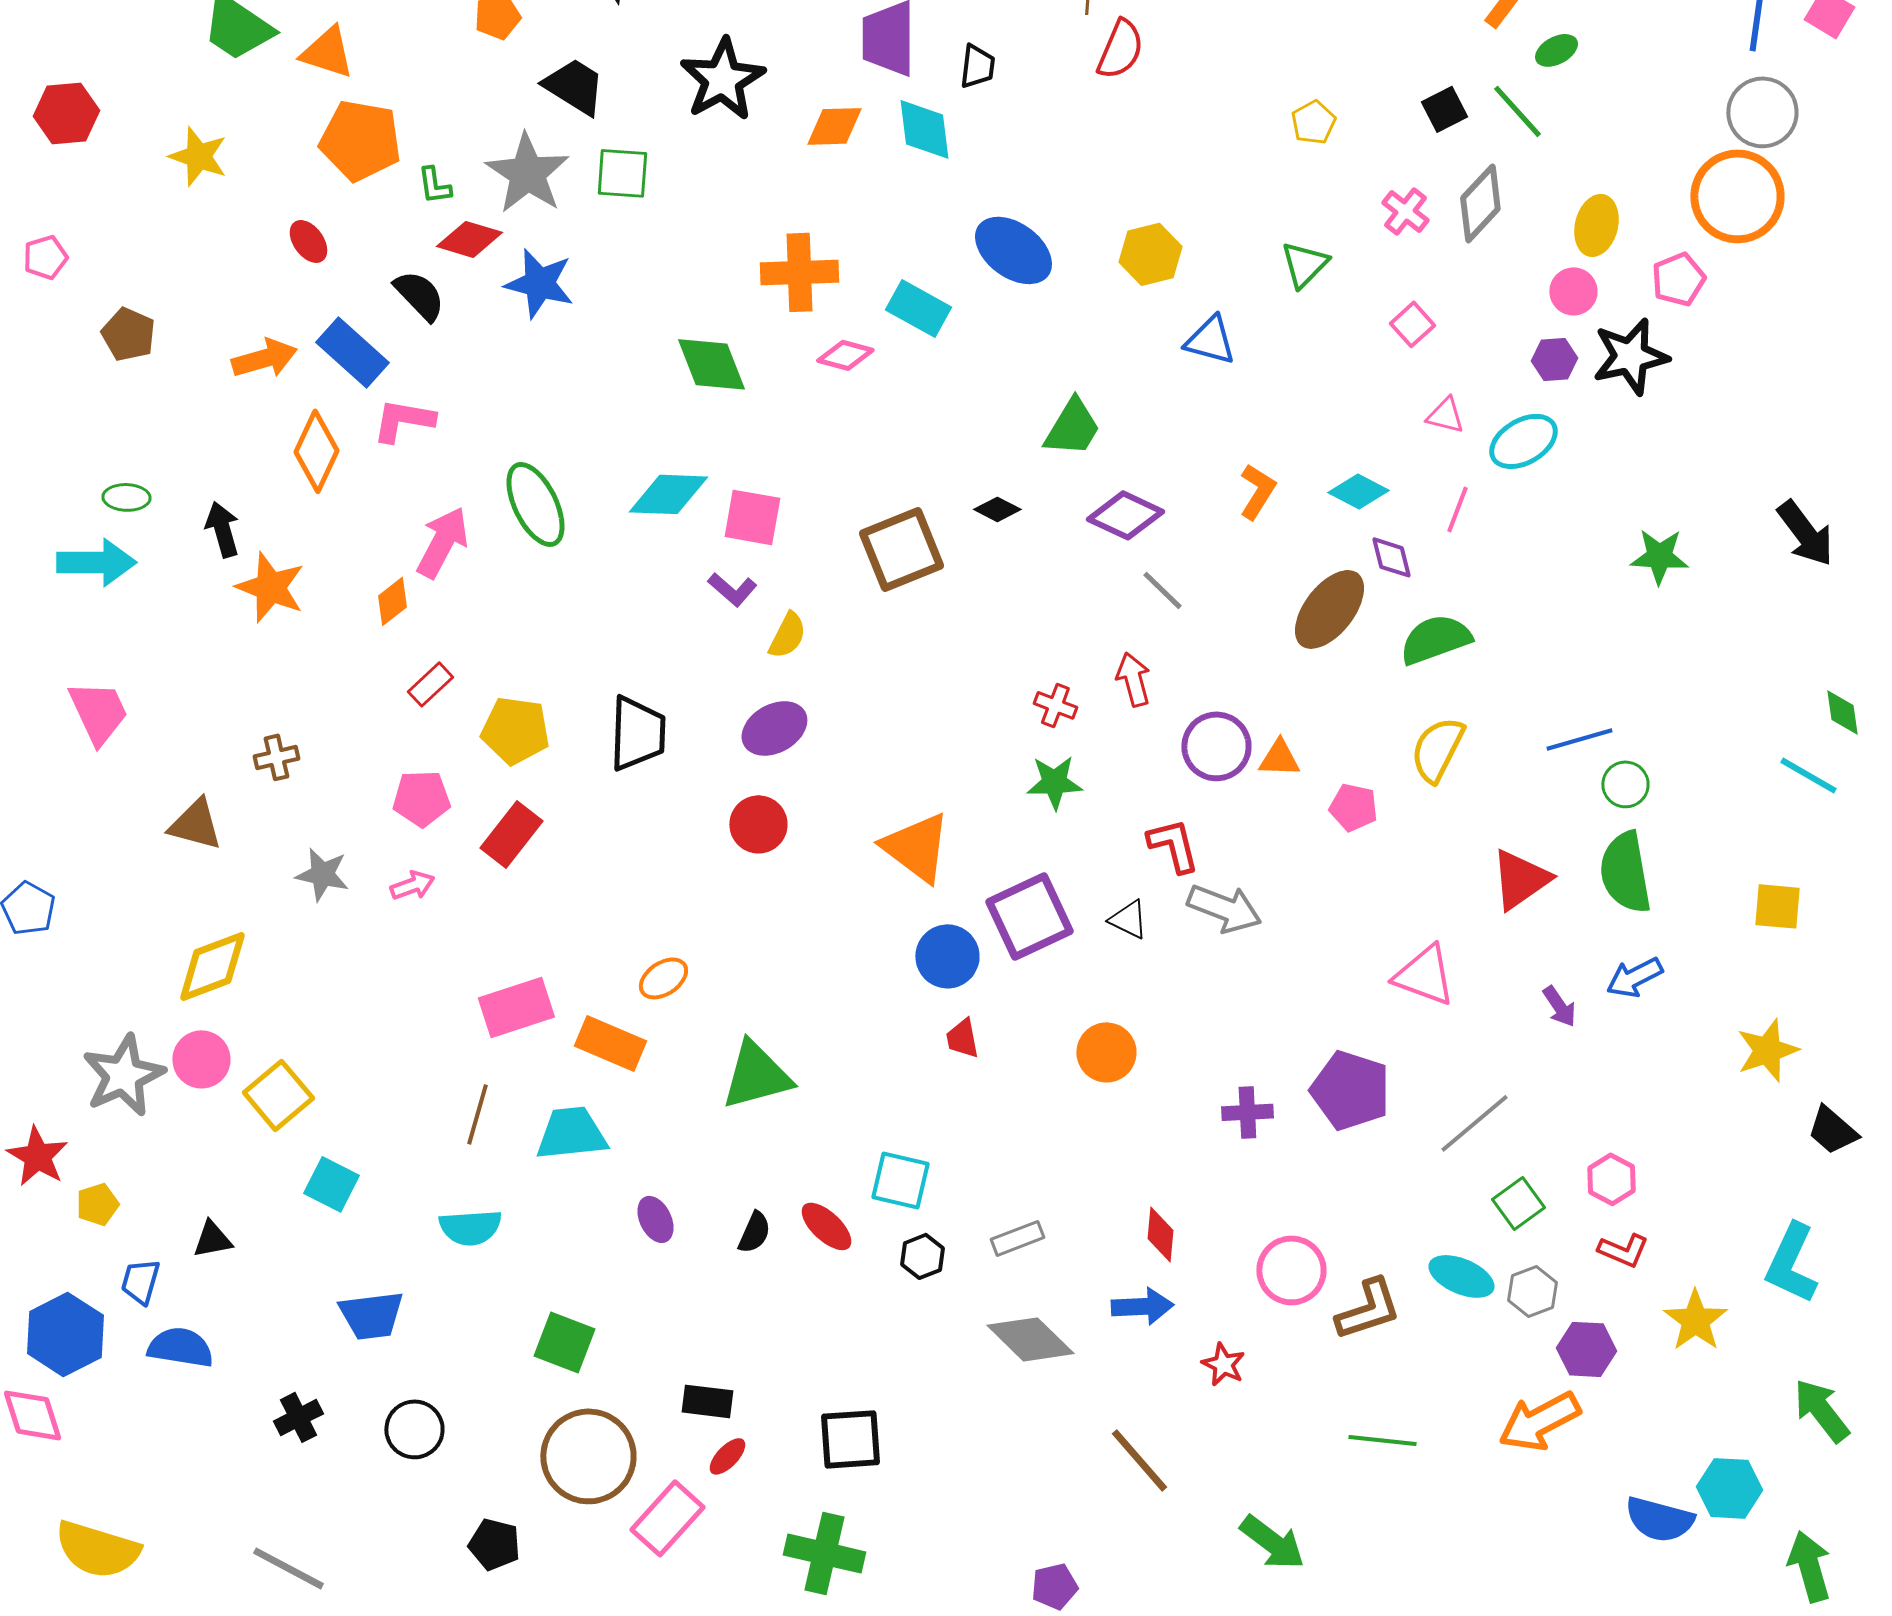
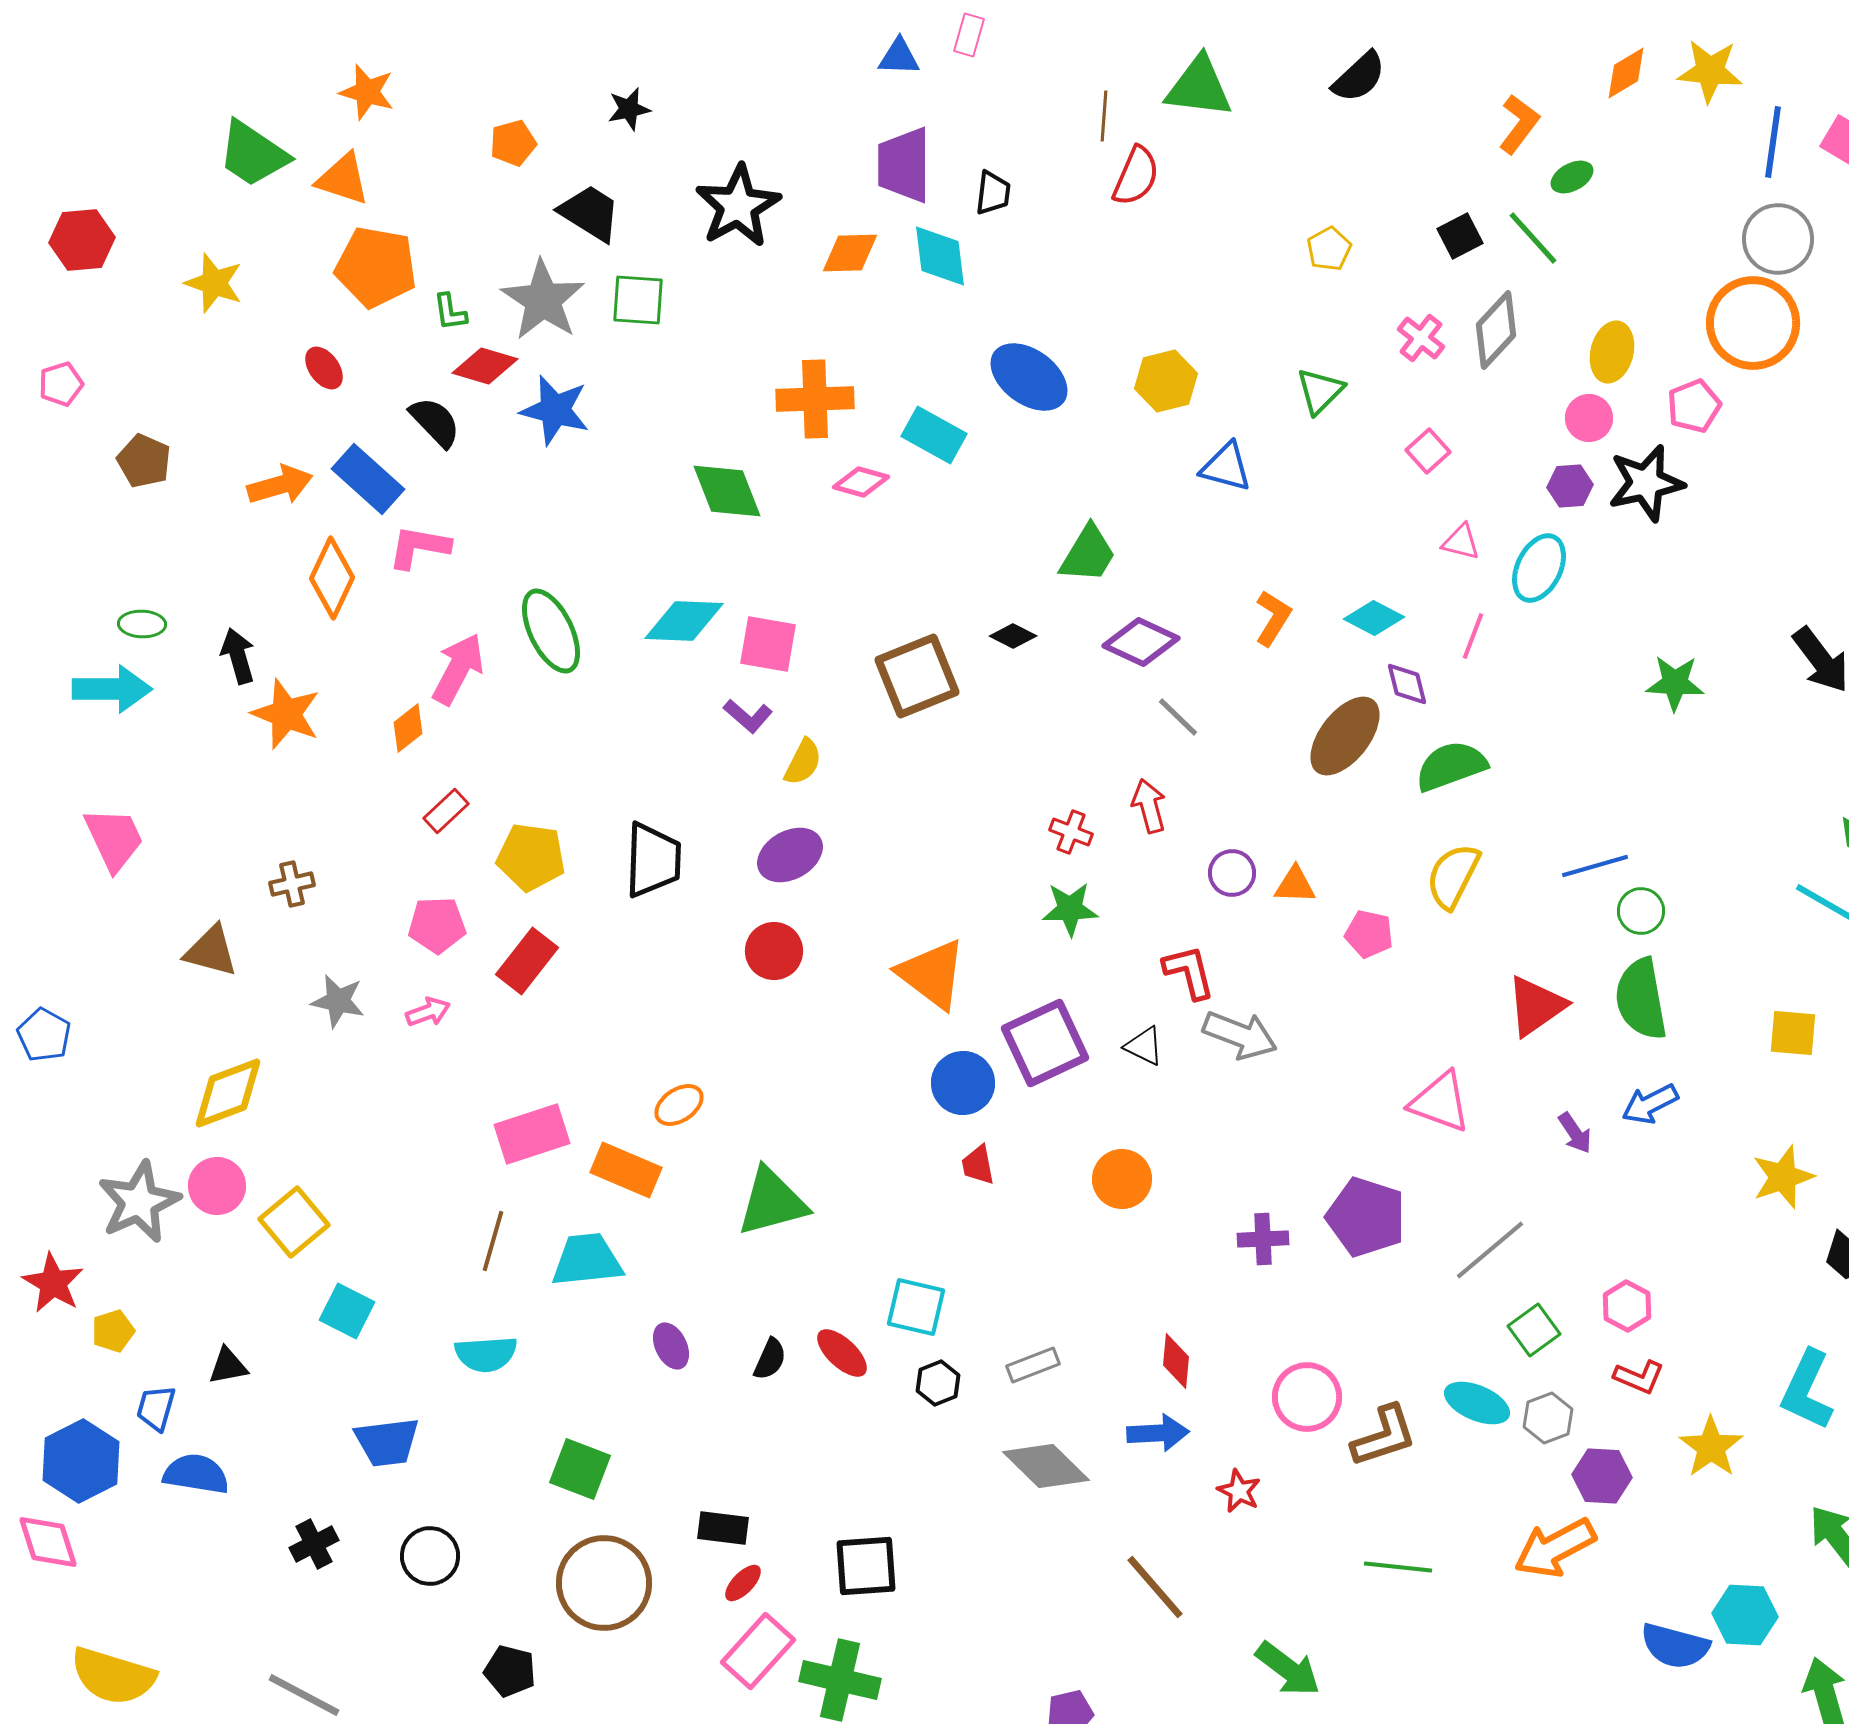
cyan ellipse: (1523, 441) -> (1539, 568), turned -34
purple circle: (1216, 746) -> (1232, 873), size x0.7
pink rectangle: (667, 1518) -> (758, 1651), moved

